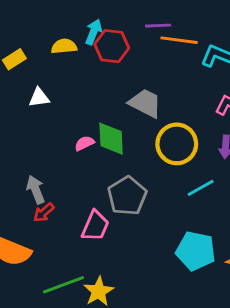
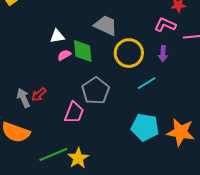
white triangle: (39, 98) -> (57, 36), moved
gray arrow: (36, 190) -> (23, 98), moved
red arrow: (44, 212) -> (39, 95), moved

